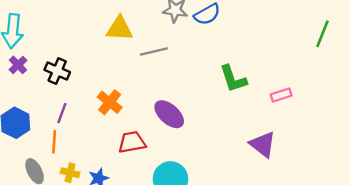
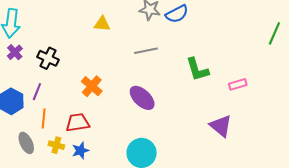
yellow triangle: (120, 29) -> (102, 24), size x0.7
gray line: (154, 51) -> (146, 51), moved
purple line: (62, 113) -> (37, 92), moved
red trapezoid: (132, 142) -> (78, 123), moved

